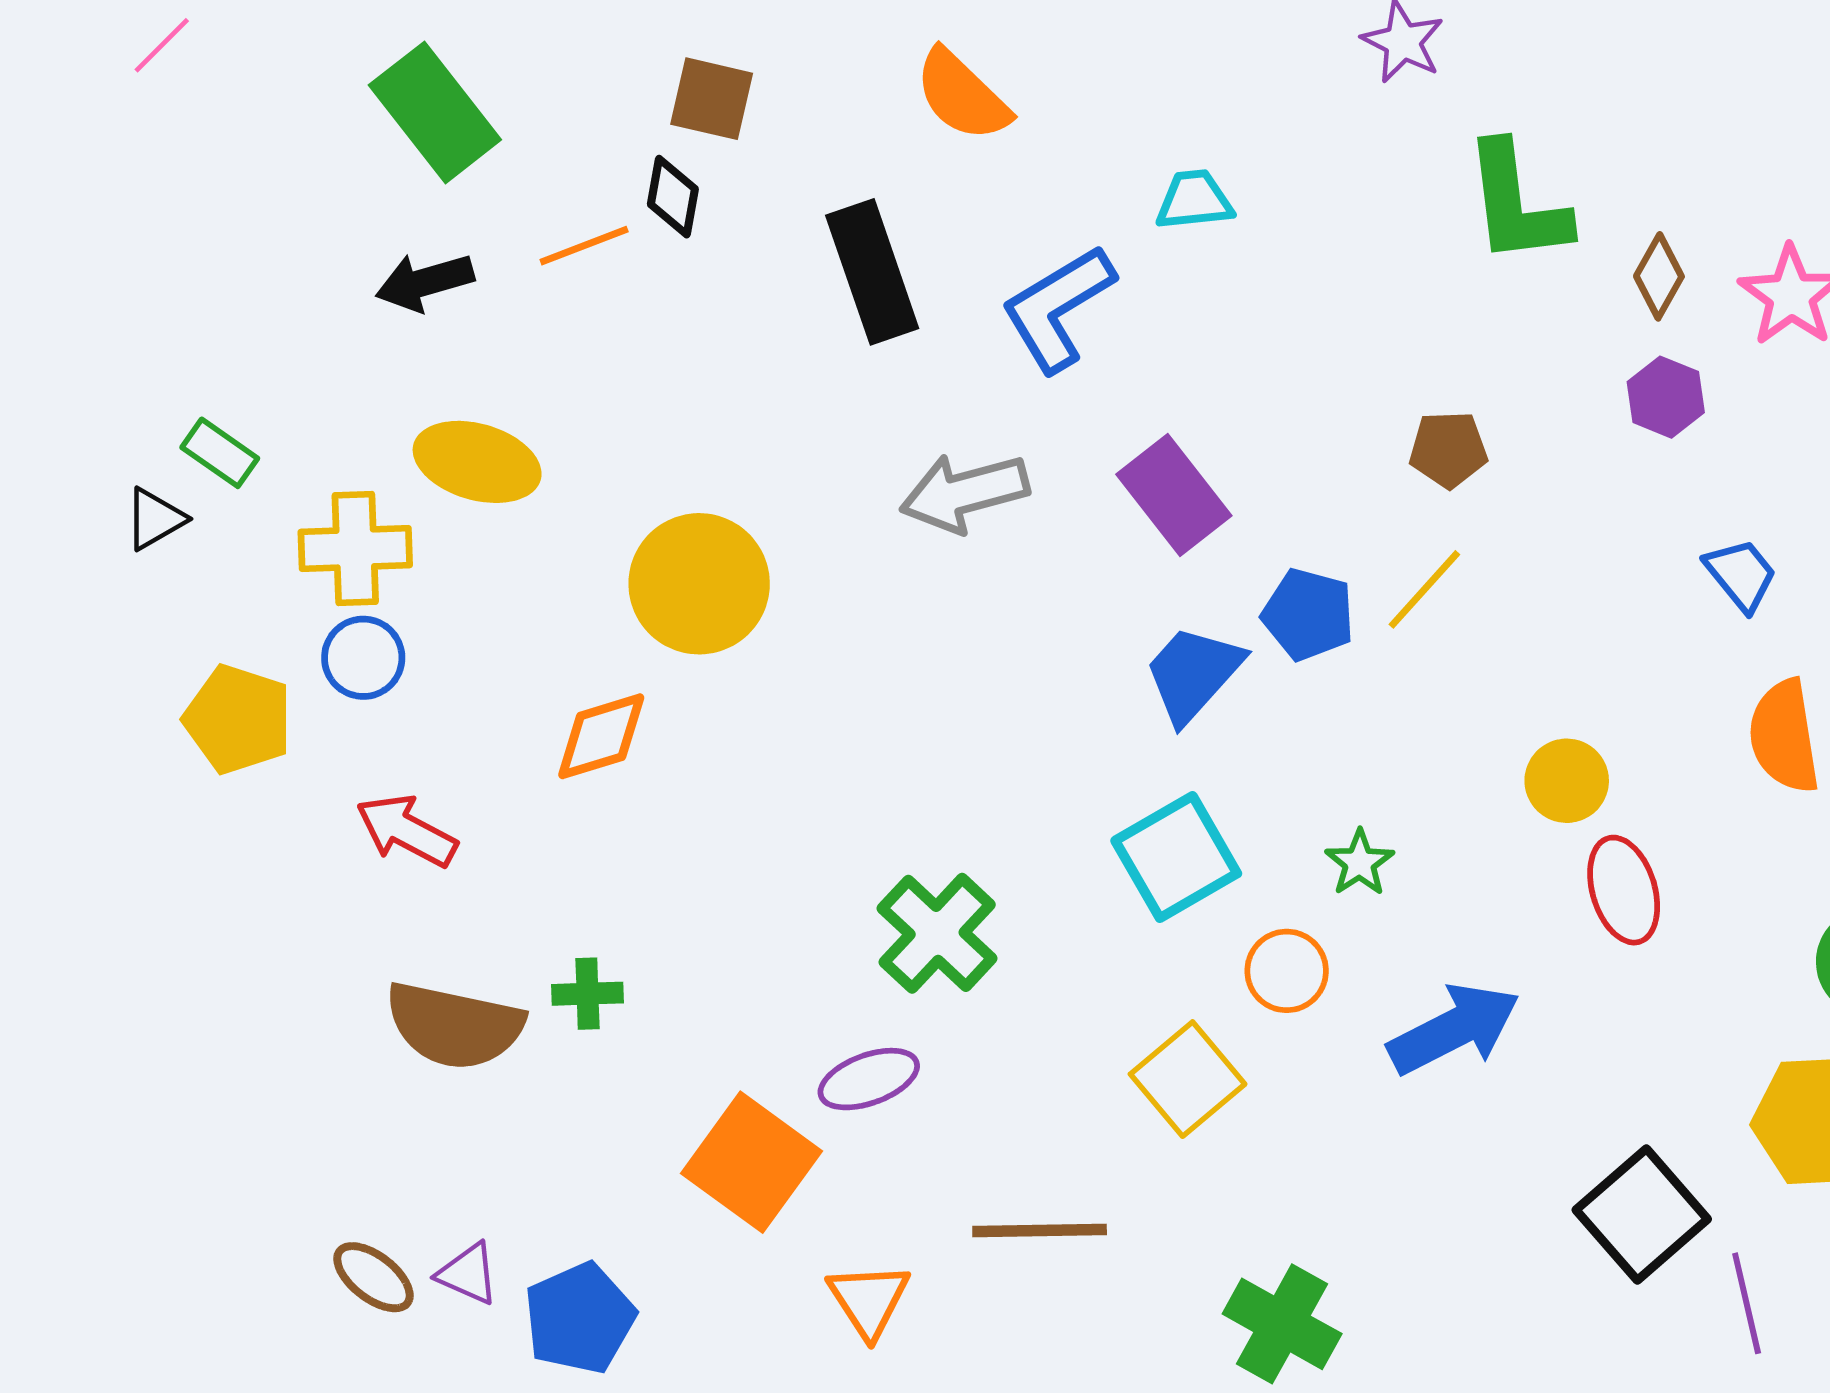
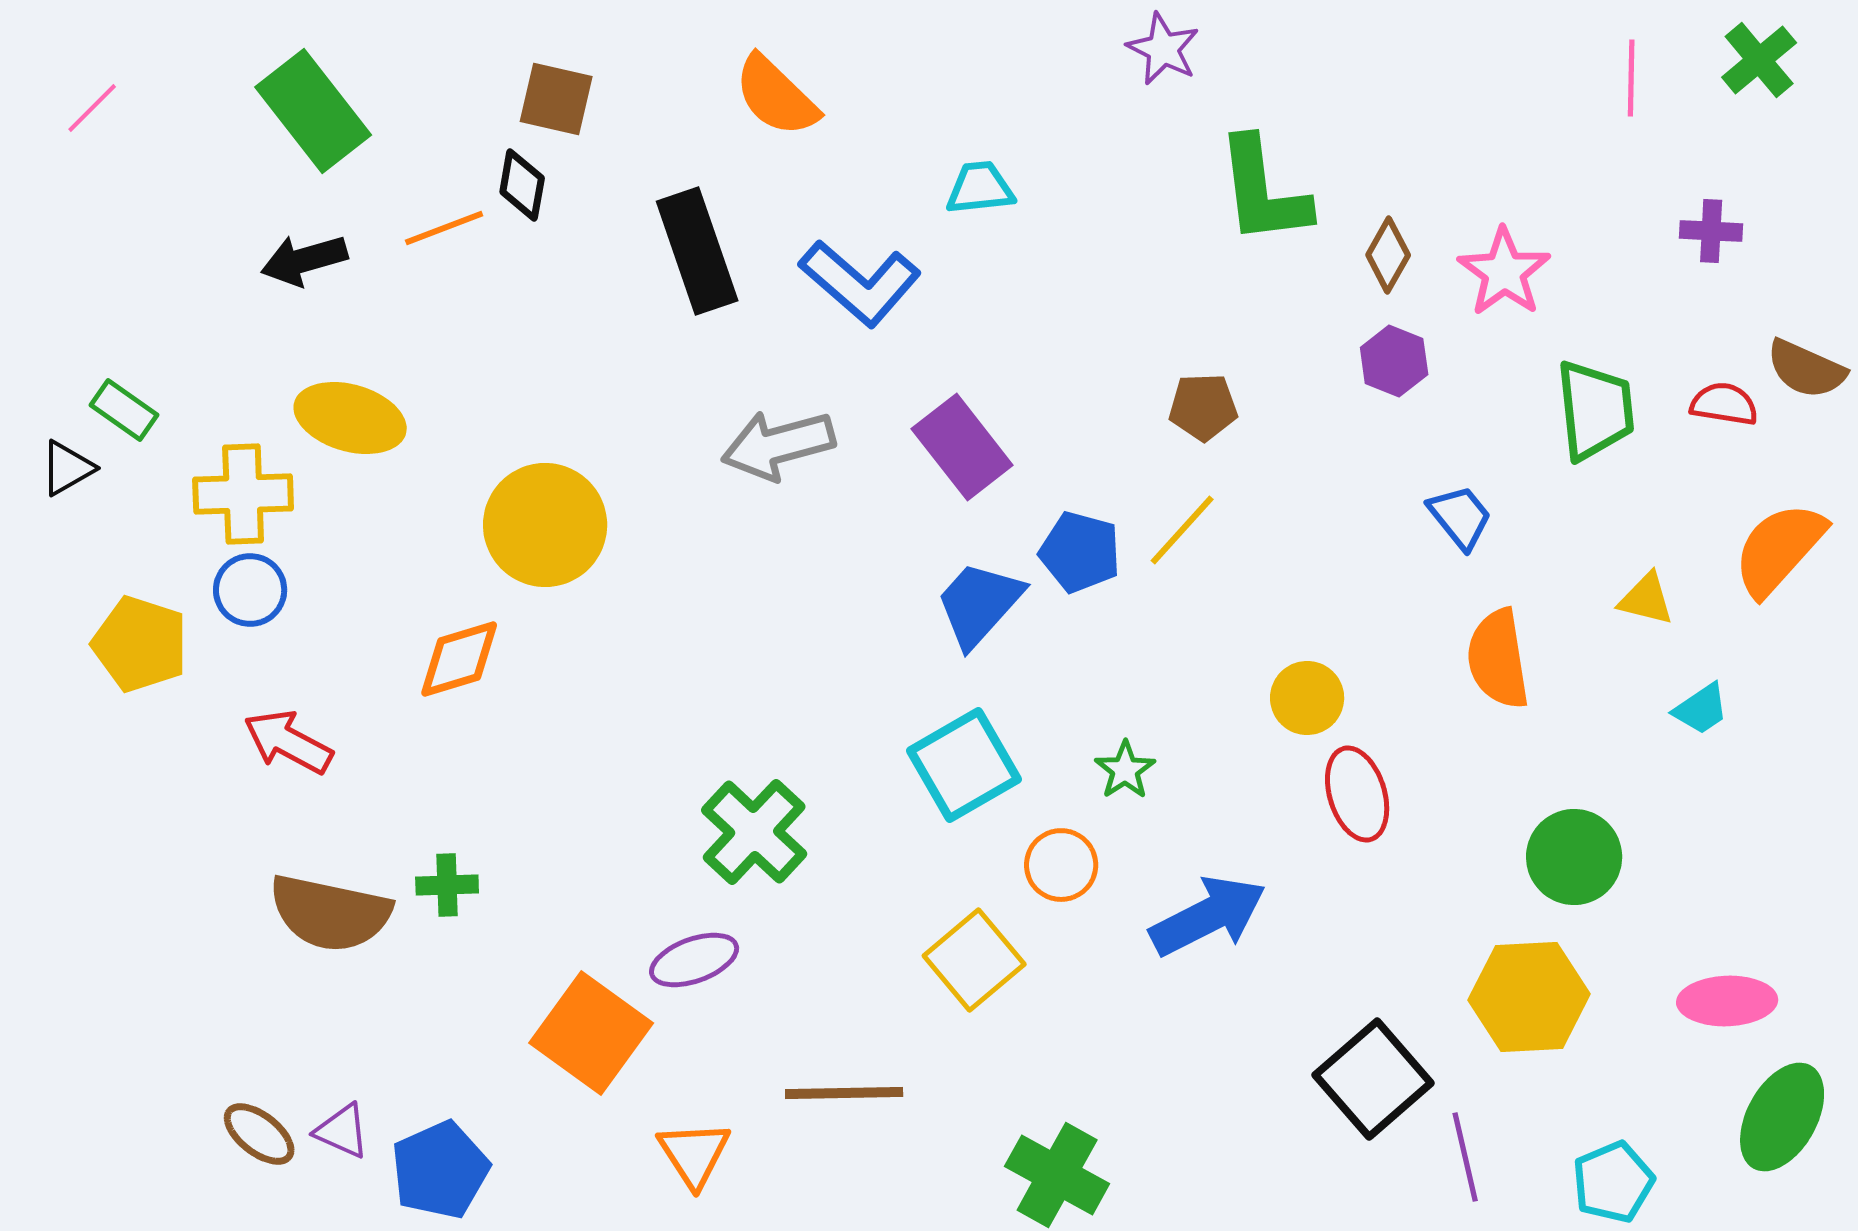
pink line: (162, 45) -> (92, 108), moved
blue L-shape: (1058, 308) -> (860, 283), turned -108

